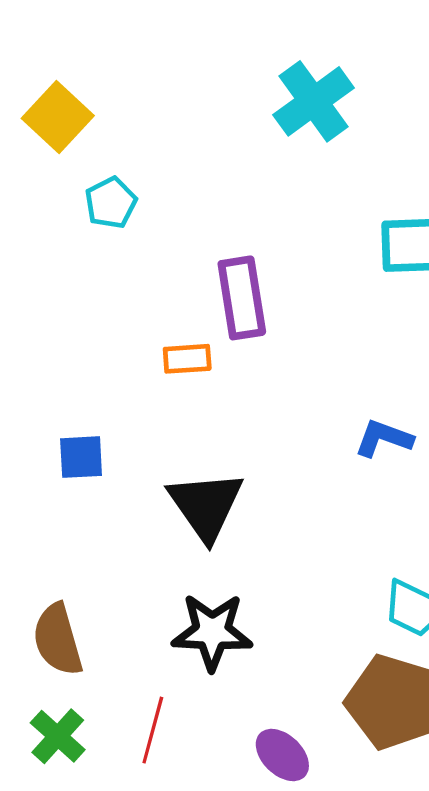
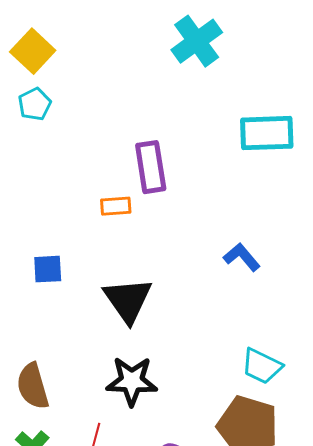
cyan pentagon: (111, 203) -> (35, 104), moved
blue L-shape: (384, 438) -> (242, 257), turned 30

